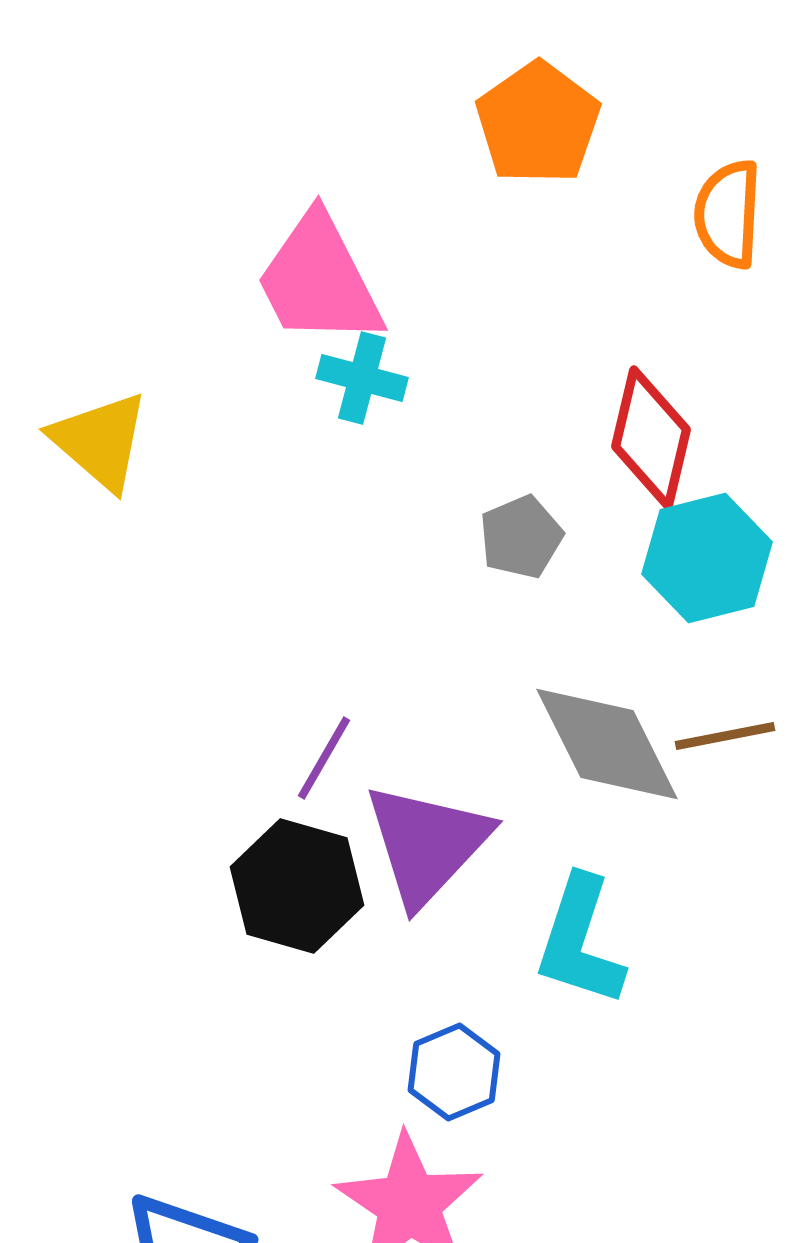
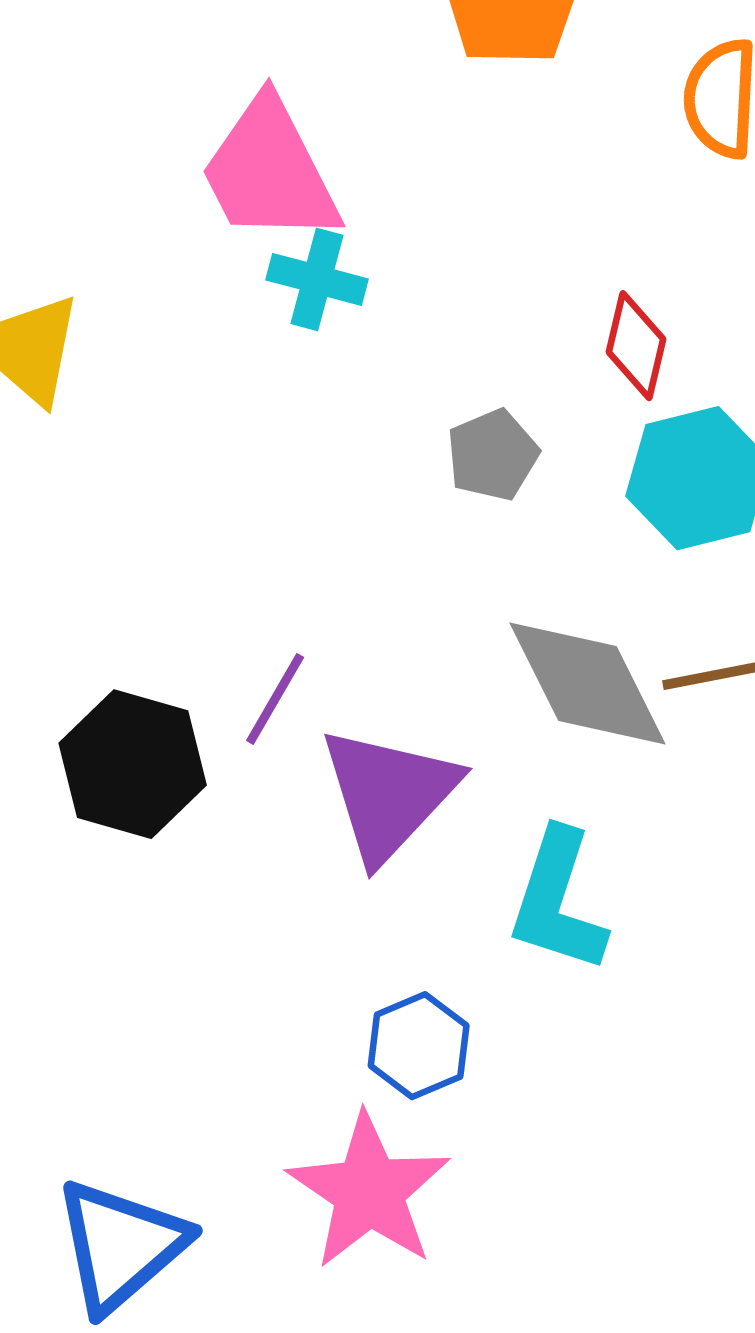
red diamond: (651, 438) -> (636, 346), size x0.7
black hexagon: (297, 886) -> (133, 764), moved

